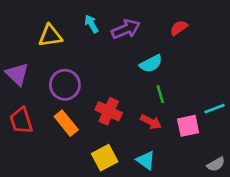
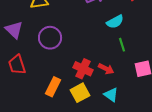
red cross: (109, 111) -> (83, 69), moved
red arrow: (151, 122) -> (106, 69), moved
orange rectangle: (66, 123) -> (53, 87), moved, turned 66

